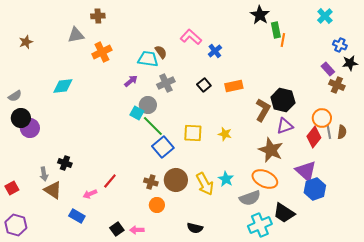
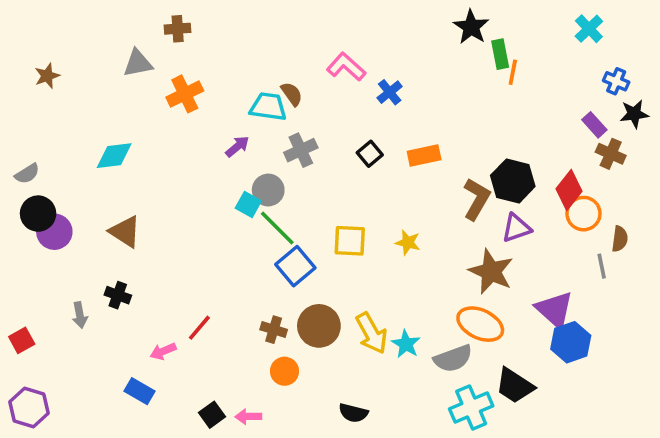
gray line: (329, 132) -> (602, 266), moved
red diamond: (314, 137) -> (569, 190), moved
cyan star: (226, 179) -> (406, 344), moved
brown triangle: (53, 190) -> (125, 232), moved

